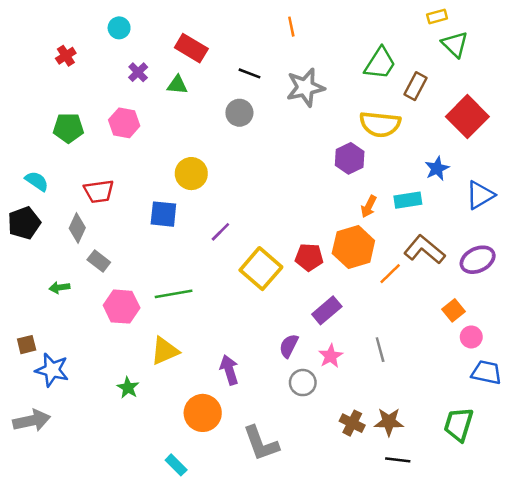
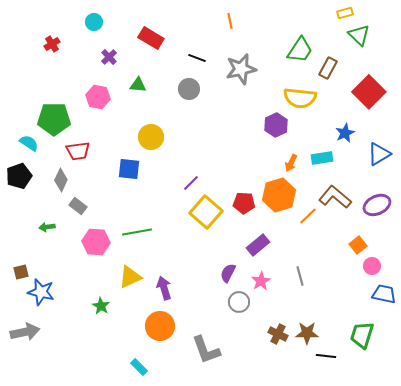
green triangle: (177, 85) -> (138, 85), moved
green pentagon: (68, 128) -> (54, 119), moved, size x1.4
purple line: (220, 232) -> (191, 183), moved
purple arrow: (229, 370) -> (164, 288), moved
black line: (398, 460) -> (326, 356), moved

